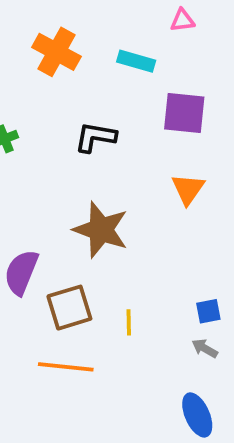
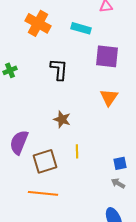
black L-shape: (95, 137) -> (59, 69), turned 85
brown star: (101, 230) -> (62, 119), size x0.6
yellow line: (129, 322) -> (77, 151), moved

